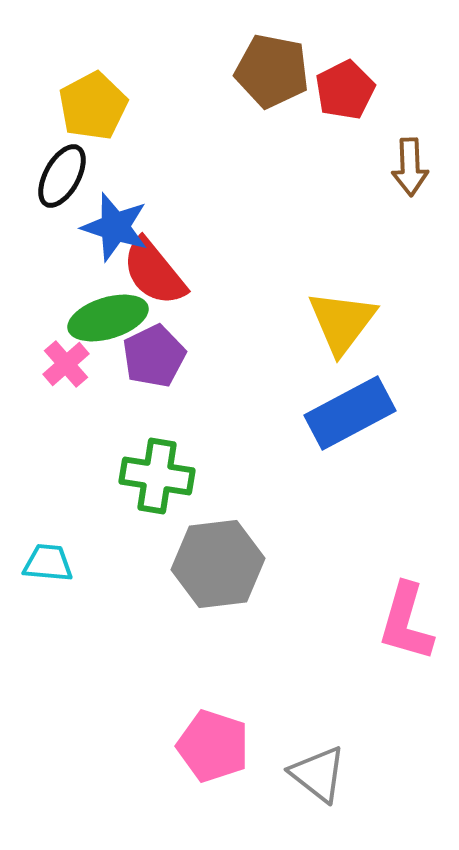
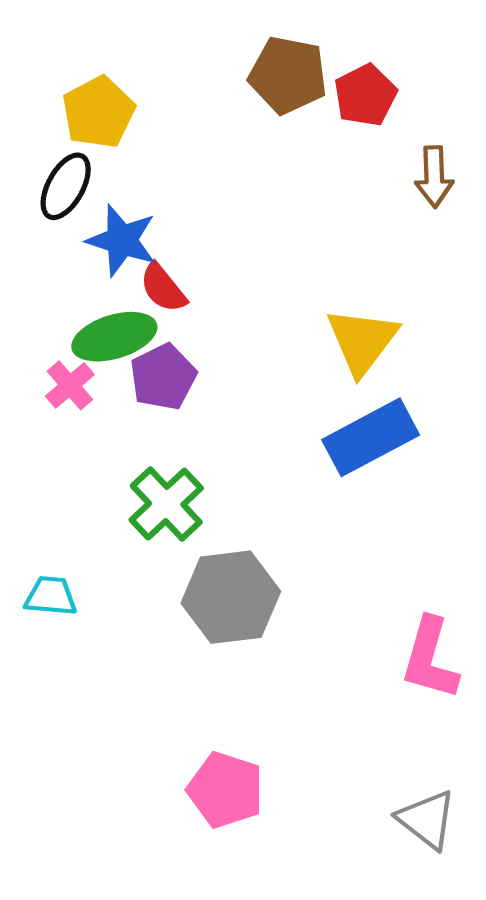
red semicircle: (154, 272) -> (163, 288), size x0.7
green cross: (157, 476) -> (166, 504), turned 38
gray triangle: (318, 774) -> (427, 820), moved

